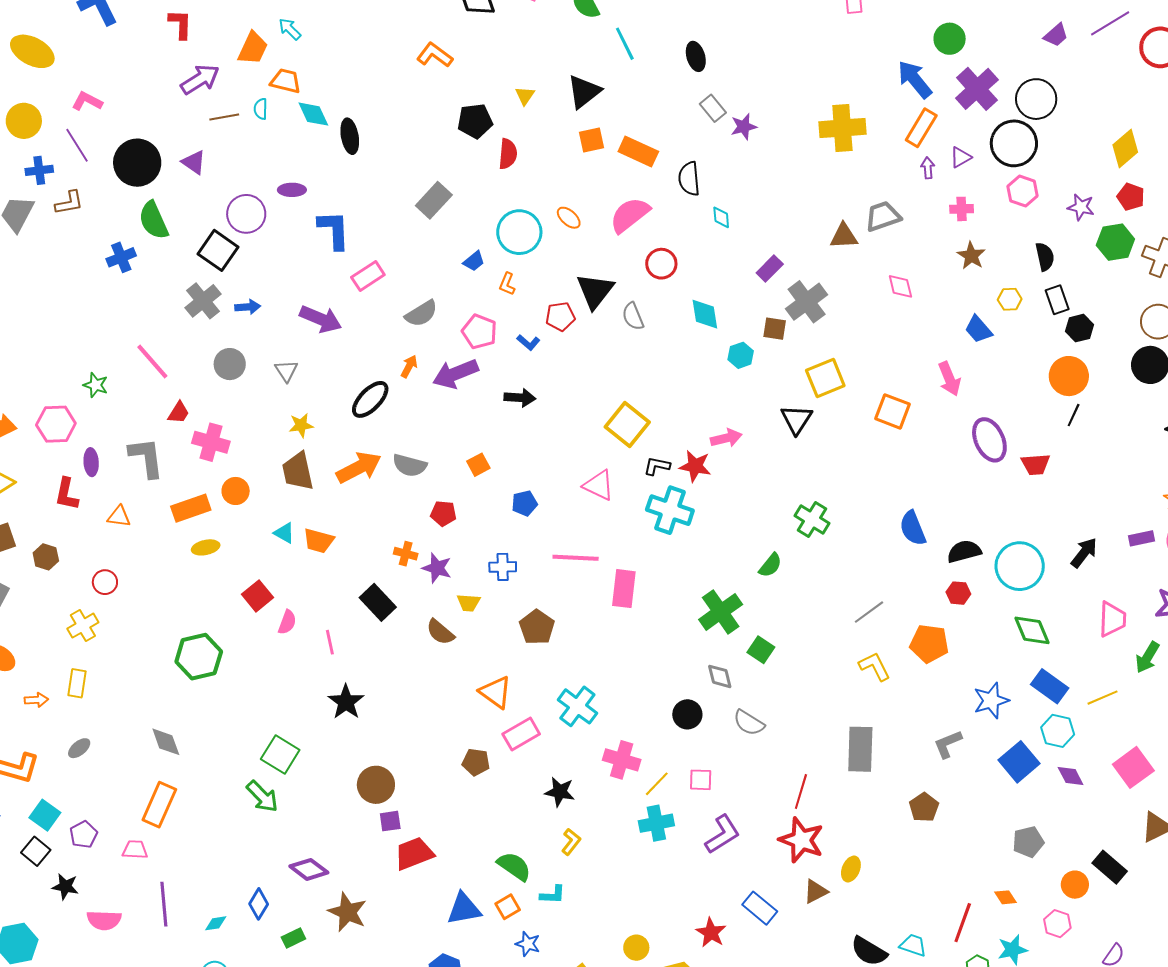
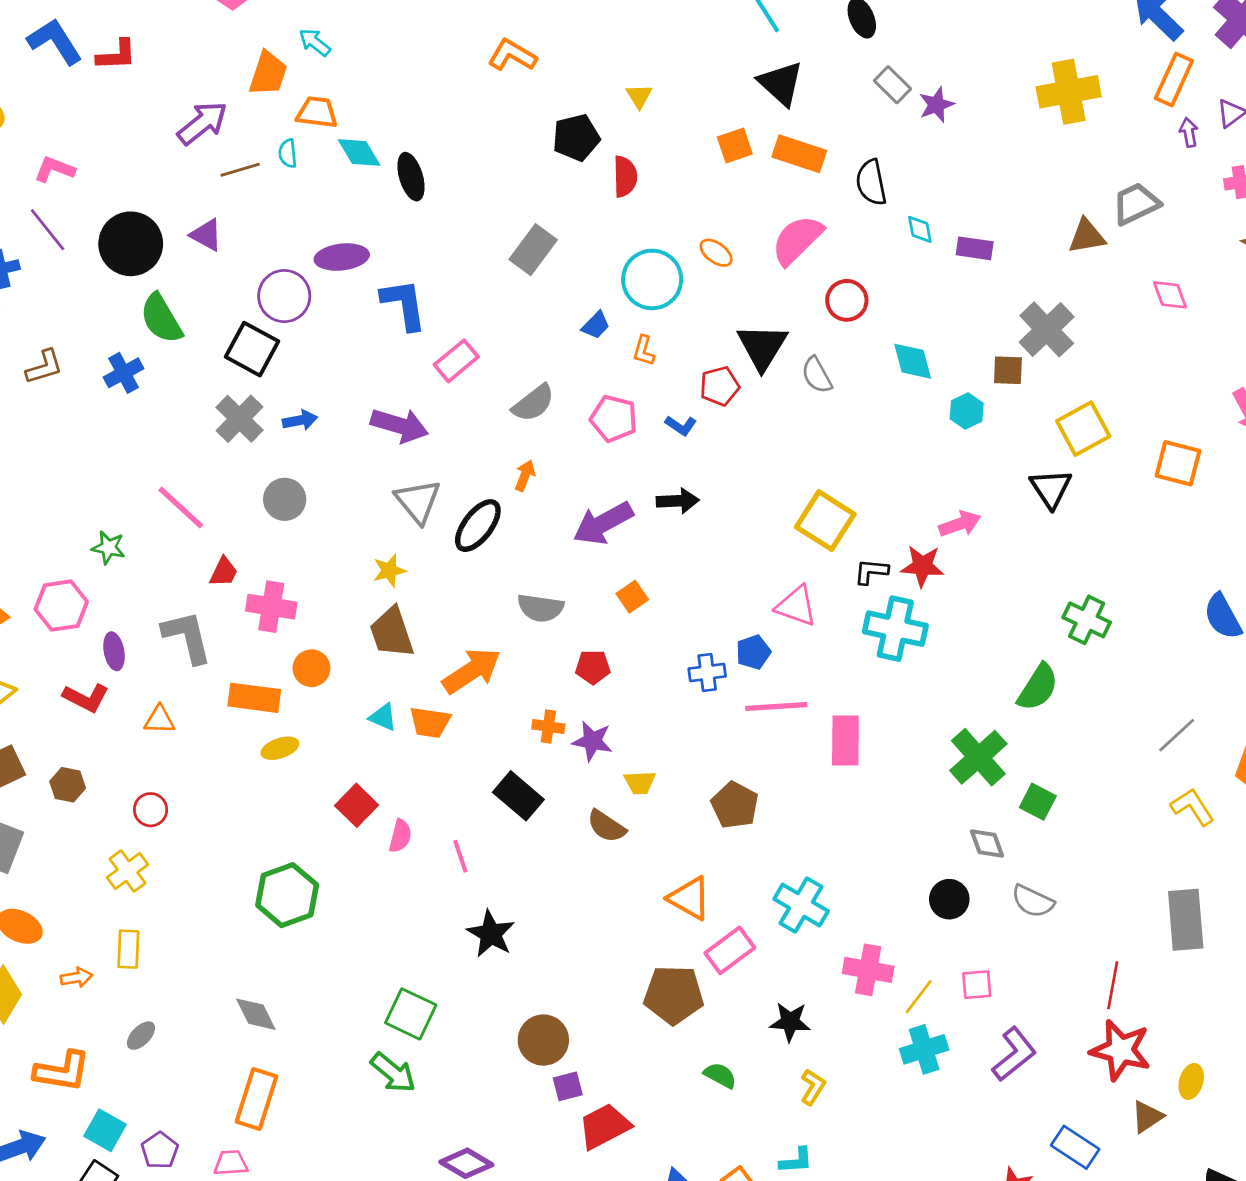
red L-shape: (180, 24) -> (116, 55), moved, turned 92
black triangle: (584, 92) -> (781, 83), moved, turned -33
purple ellipse: (292, 190) -> (342, 257), size x1.4
brown L-shape: (69, 203) -> (44, 367), moved
purple rectangle: (770, 268) -> (975, 248), moved, turned 60
gray triangle: (286, 371) -> (418, 501), moved, size x1.5
purple arrow: (455, 374) -> (603, 523), moved
orange arrow: (359, 468) -> (472, 671), moved
red L-shape: (67, 494) -> (86, 698), turned -68
blue pentagon: (525, 503) -> (753, 652), moved
orange rectangle: (191, 508) -> (254, 698), turned 33
green semicircle: (770, 565) -> (1038, 687), size x1.4
blue cross: (503, 567) -> (707, 673), moved
brown pentagon: (476, 762) -> (674, 995), size x1.6
green semicircle: (514, 866) -> (720, 1075), moved, size x0.7

